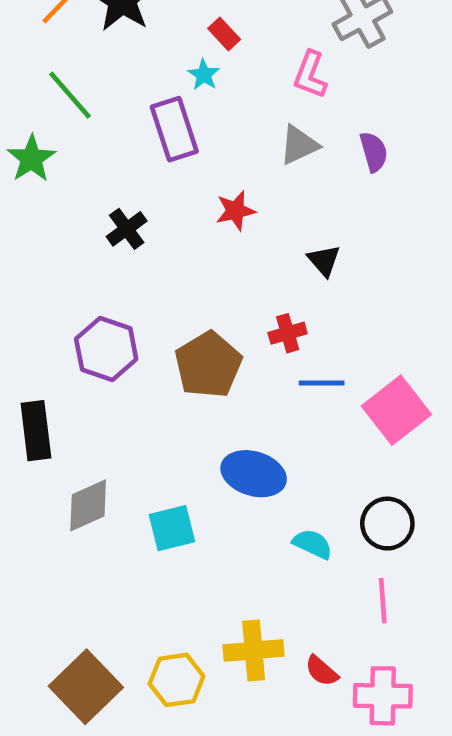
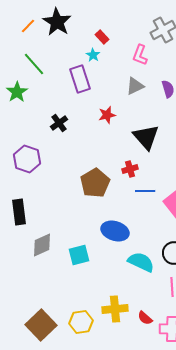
black triangle: (324, 261) -> (146, 137), size x1.8
purple hexagon: (106, 349) -> (27, 159), moved
cyan semicircle: (313, 544) -> (141, 262), size x1.5

